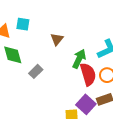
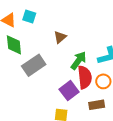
gray rectangle: (36, 71) -> (34, 65), size x1.6
purple square: (86, 104) -> (69, 91), moved

